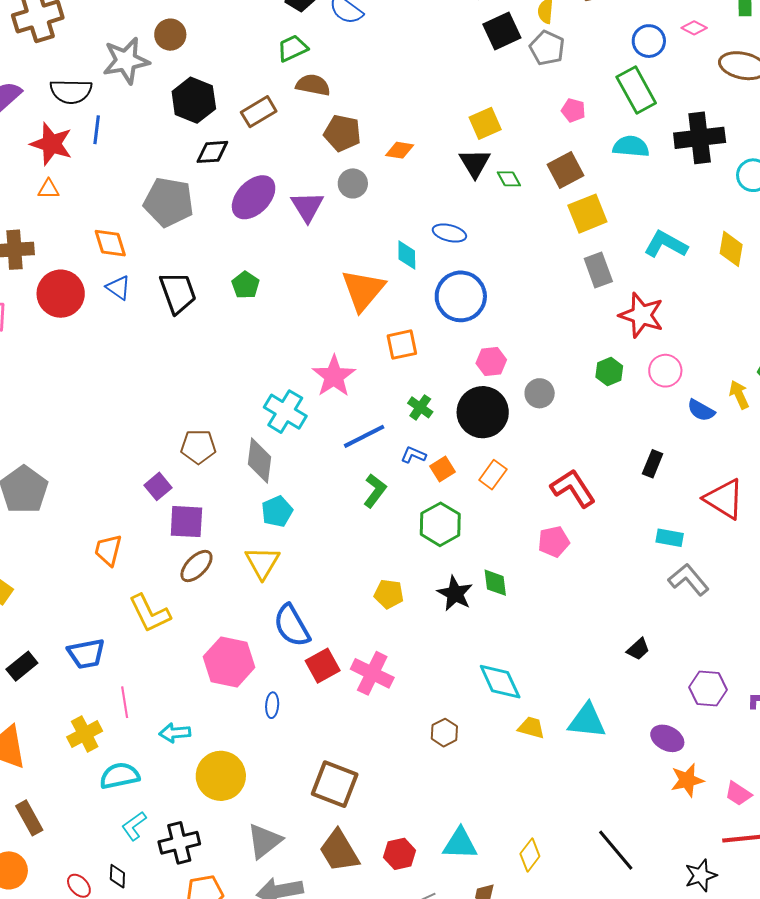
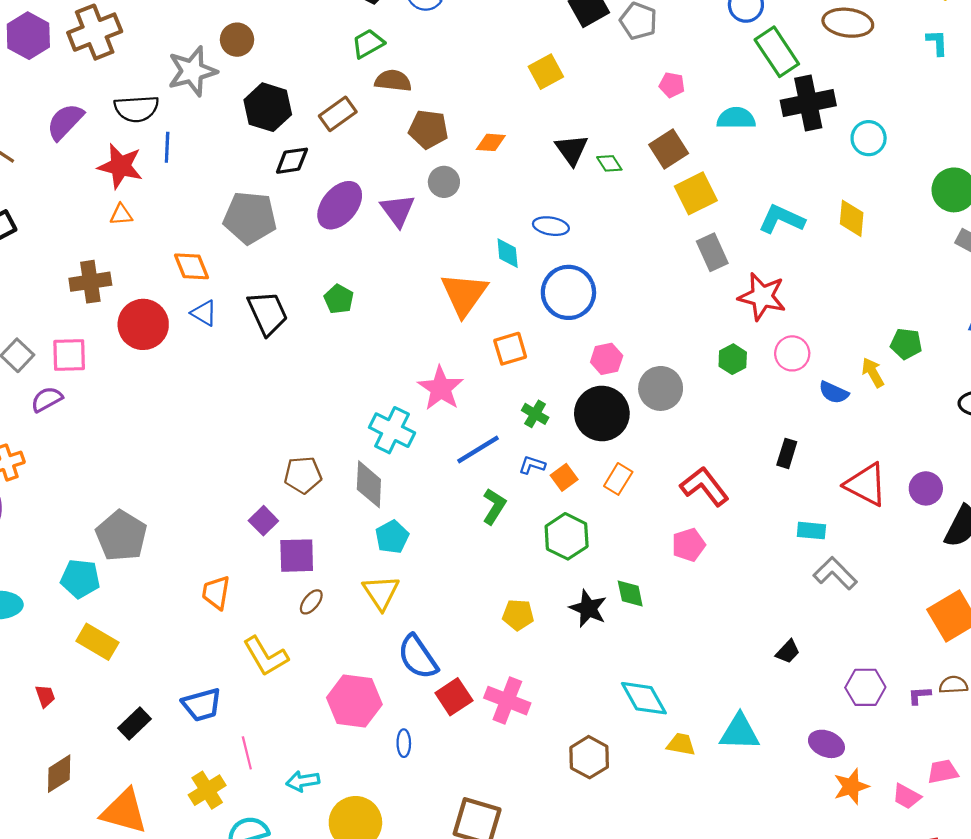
green rectangle: (636, 90) -> (777, 52), moved
yellow square: (485, 123) -> (546, 72), moved
gray circle: (540, 393) -> (661, 388), size x1.4
brown ellipse: (196, 566) -> (311, 602), size x0.7
brown hexagon: (444, 733) -> (589, 757), size x1.4

